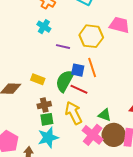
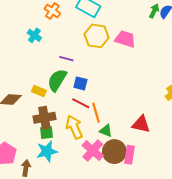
cyan cross: (44, 27) -> (34, 35), moved
yellow hexagon: (91, 36) -> (97, 36), moved
orange line: (92, 67) -> (96, 113), moved
green semicircle: (65, 81) -> (57, 80), moved
brown cross: (44, 105) -> (44, 118), size x1.5

